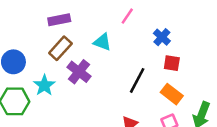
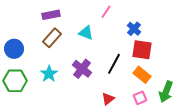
red square: (172, 63) -> (142, 50), size x1.5
purple cross: (79, 72) -> (82, 69), moved
cyan star: (44, 85) -> (49, 74), moved

